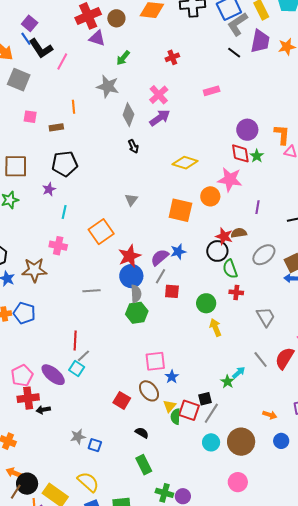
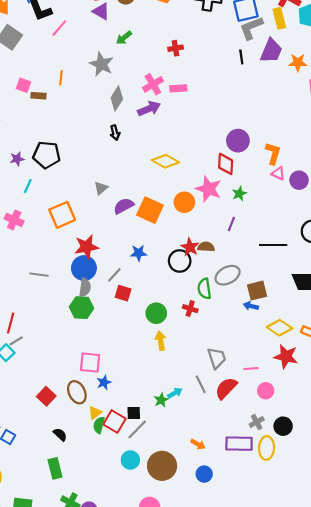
black line: (234, 53) -> (241, 57), turned 32
pink rectangle: (212, 91) -> (178, 88), moved
pink square: (30, 117) -> (24, 85), moved
green star: (257, 156) -> (239, 194), moved
black pentagon: (65, 164) -> (47, 155), moved
purple semicircle: (160, 257) -> (124, 206), moved
green semicircle: (230, 269) -> (204, 289), moved
gray trapezoid: (266, 317) -> (217, 358), moved

